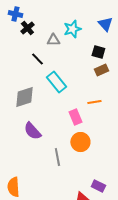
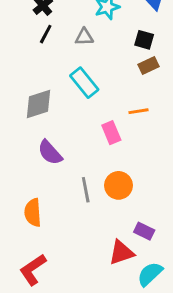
gray triangle: (53, 40) -> (84, 37), moved
black line: (37, 59) -> (46, 34), moved, turned 72
orange circle: (80, 142) -> (118, 185), moved
orange semicircle: (13, 187) -> (33, 213), moved

